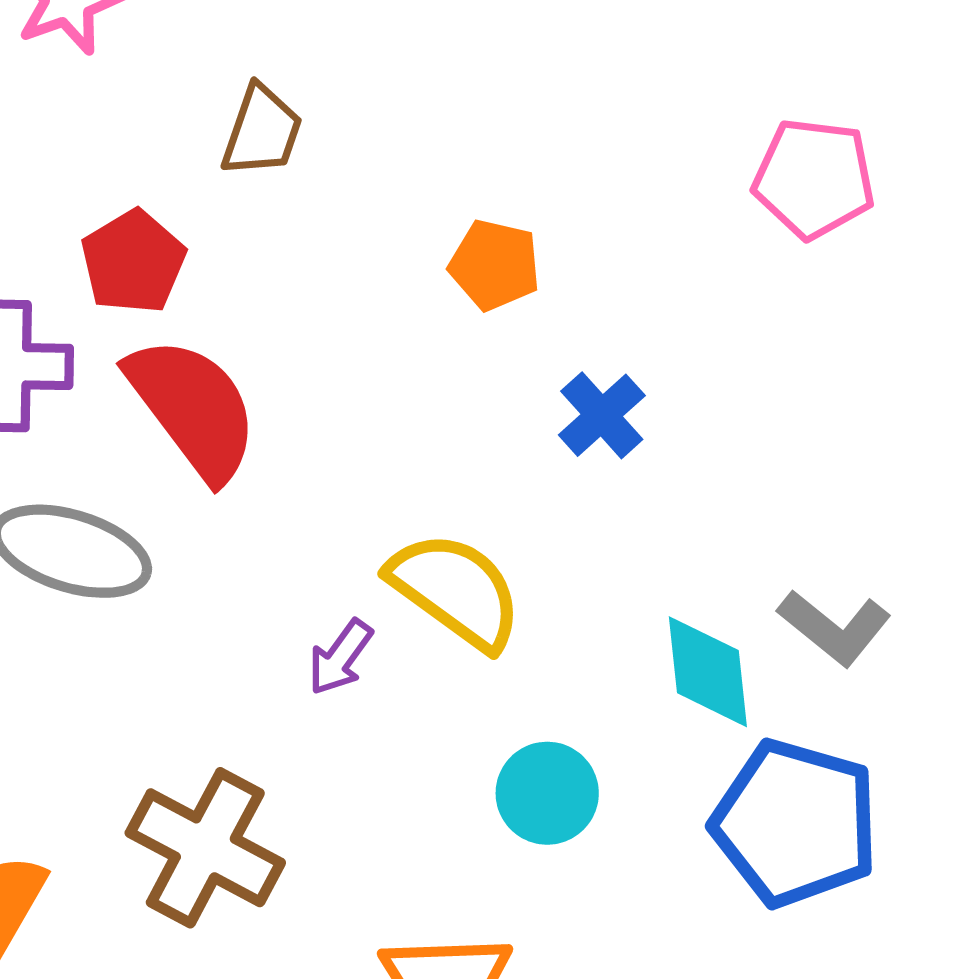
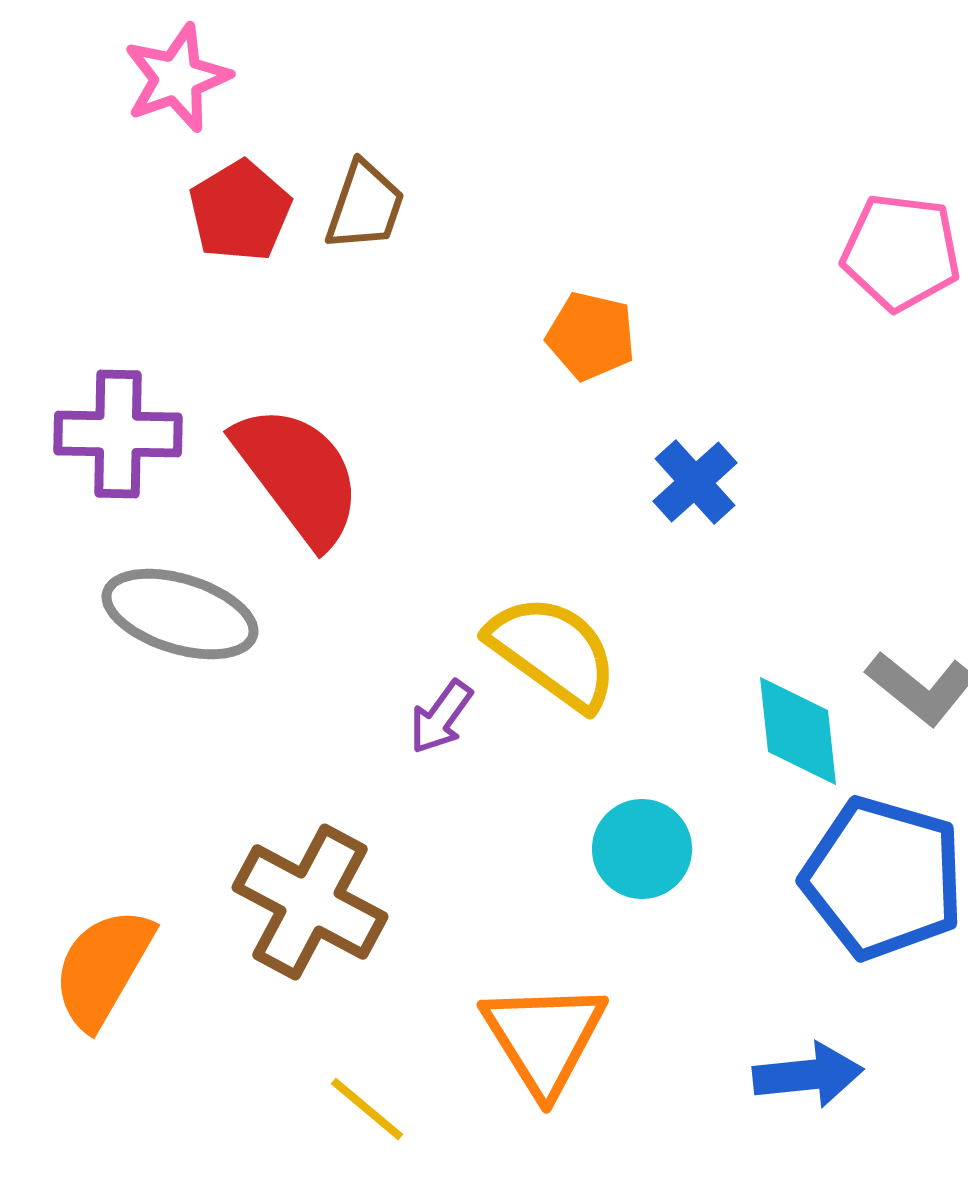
red pentagon: (133, 262) -> (240, 211), moved

